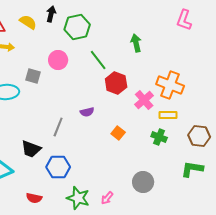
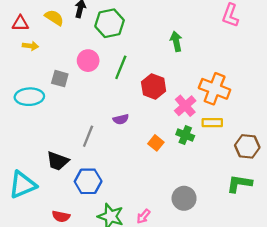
green line: (98, 60) -> (121, 67), moved, turned 60
green cross: (159, 137) -> (185, 135), moved

